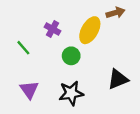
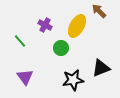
brown arrow: (115, 13) -> (99, 11), turned -119
black star: (71, 93) -> (73, 80), moved

